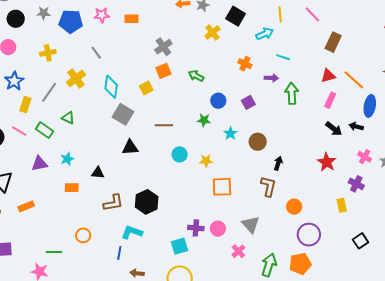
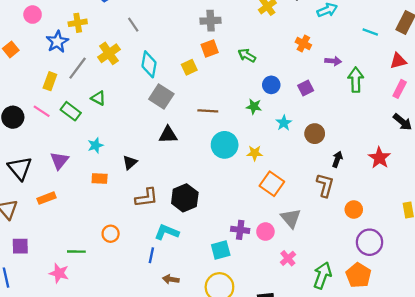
gray cross: (163, 47) -> (211, 21), turned 30
cyan line: (283, 57) -> (370, 32), moved
blue star: (14, 81) -> (57, 42), moved
cyan circle: (180, 154) -> (225, 145), size x1.5
red star: (327, 162) -> (379, 158), moved
purple triangle: (39, 164) -> (59, 161), moved, turned -42
black triangle: (98, 173) -> (130, 162), turned -48
orange square: (222, 187) -> (272, 184), turned 35
gray triangle: (251, 224) -> (291, 218), moved
orange pentagon: (300, 264) -> (358, 275), turned -30

